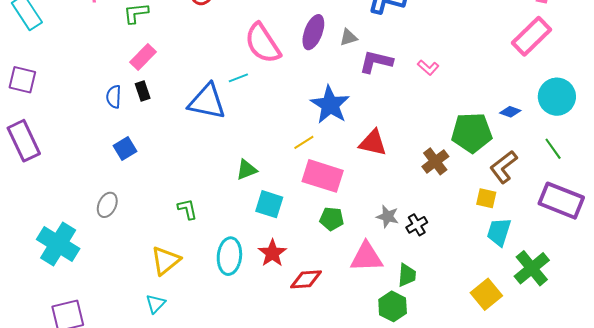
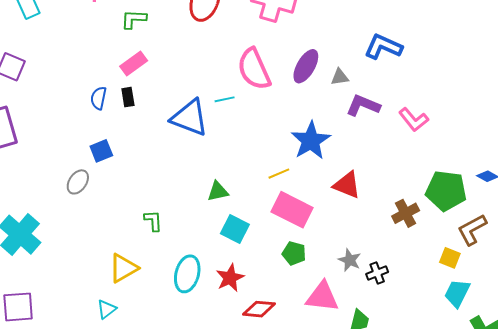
pink L-shape: (428, 68) -> (414, 120), size x1.4
gray ellipse: (107, 205) -> (78, 182), moved

